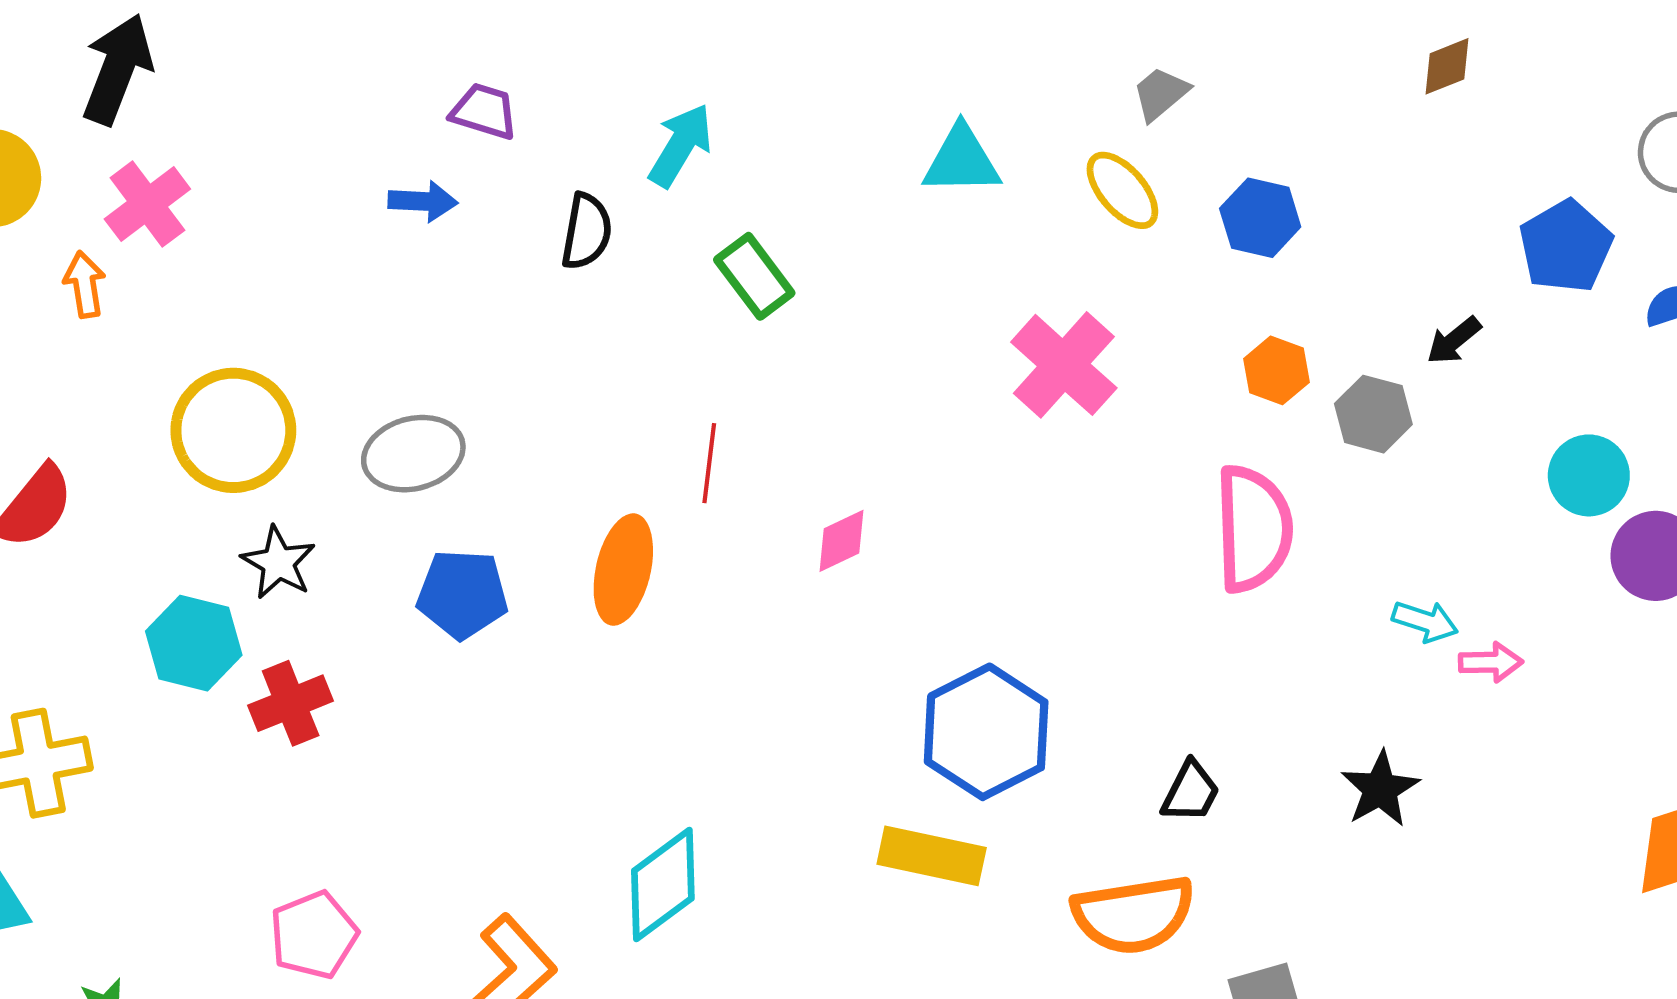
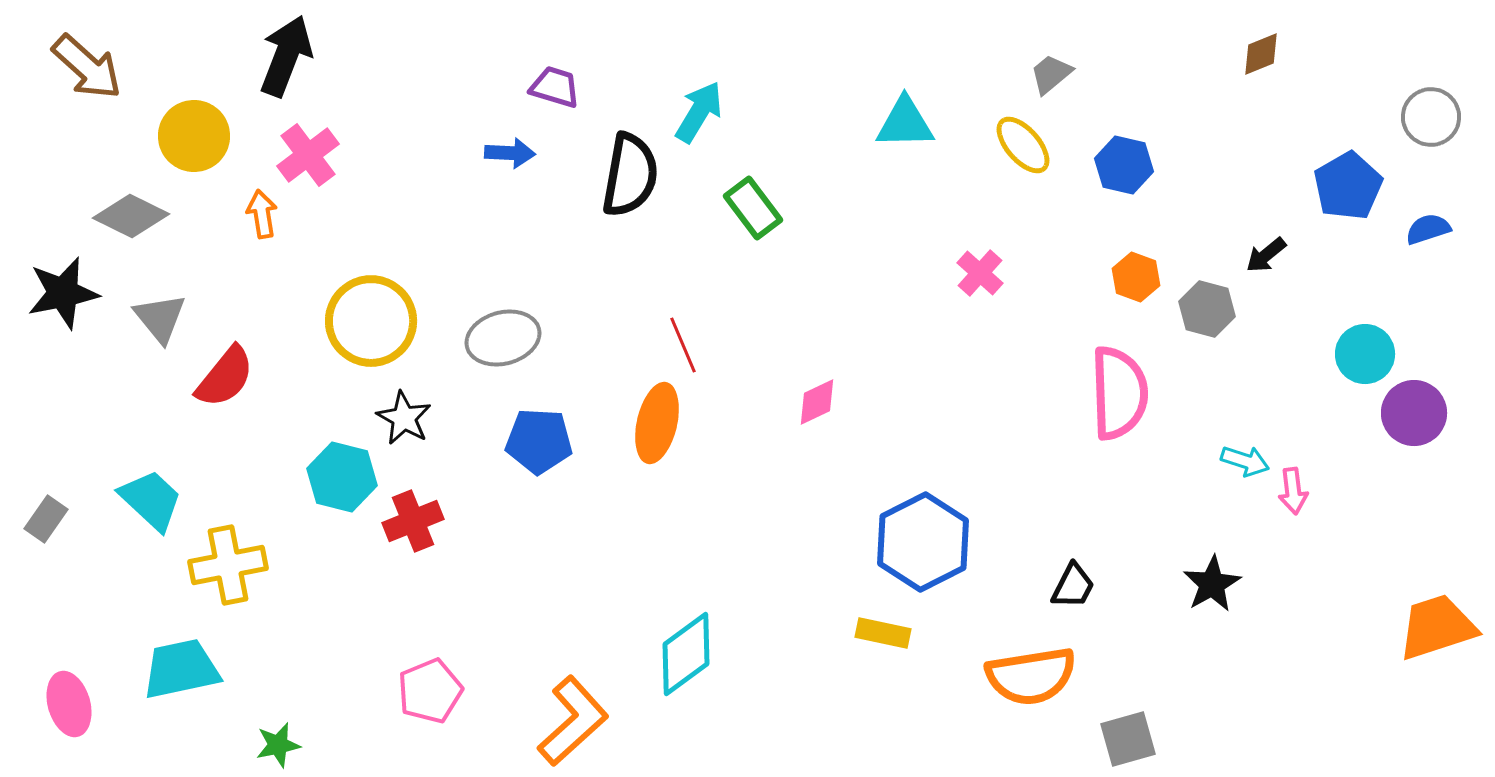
black semicircle: (587, 231) -> (630, 175), size x1.5
pink cross: (1064, 365) -> (980, 273), size x0.6
red line: (709, 463) -> (683, 345), moved, turned -30
pink arrow: (1491, 662) -> (1293, 491), turned 84
yellow rectangle: (932, 856) -> (883, 633), size x0.7

